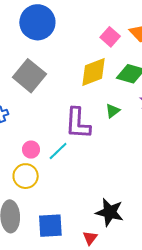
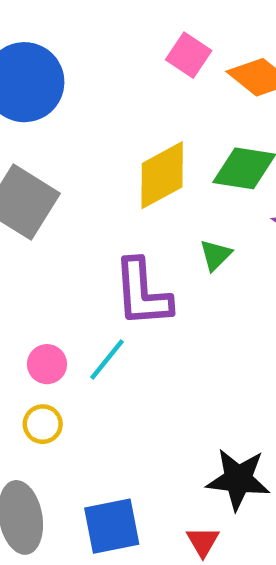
pink square: (110, 37) -> (189, 55), moved
yellow circle: (26, 176) -> (43, 424), size x0.7

